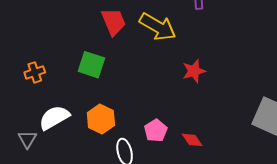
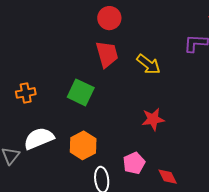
yellow arrow: (158, 27) -> (149, 64), size x0.7
red star: (194, 71) -> (153, 119), moved

